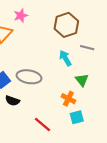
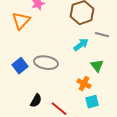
cyan arrow: (65, 58) -> (81, 45), turned 84
black semicircle: (12, 101) -> (36, 101), moved, turned -80

